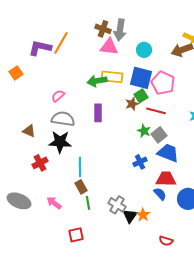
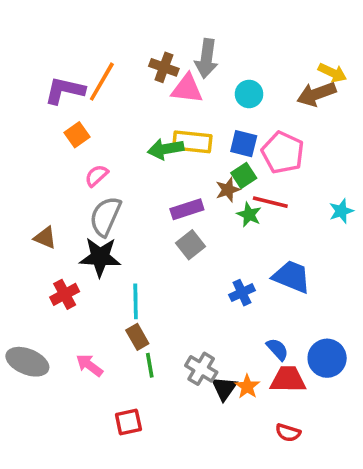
brown cross: (103, 29) -> (164, 67), moved
orange square: (16, 73) -> (77, 135), moved
blue square: (141, 78) -> (244, 144), size x0.7
purple rectangle: (98, 113) -> (187, 209), moved, turned 72
gray semicircle: (63, 119) -> (105, 216), turned -75
green star: (144, 131) -> (249, 215), moved
gray square: (159, 135) -> (191, 245), moved
red trapezoid: (166, 179) -> (288, 379), moved

